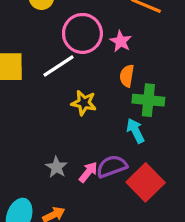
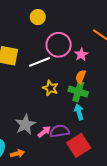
green cross: (148, 100) -> (78, 92), moved
gray star: (56, 167) -> (25, 124), size x1.5

